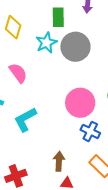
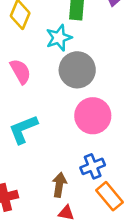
gray circle: (75, 47) -> (77, 70), moved
blue cross: (90, 131) -> (93, 166), moved, turned 36

